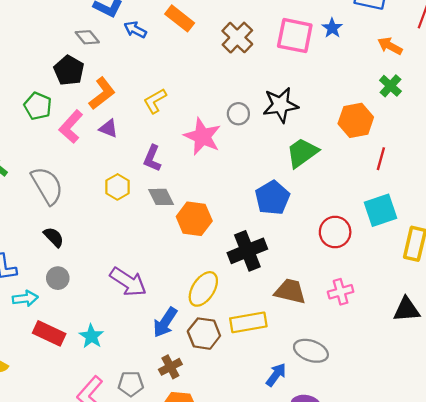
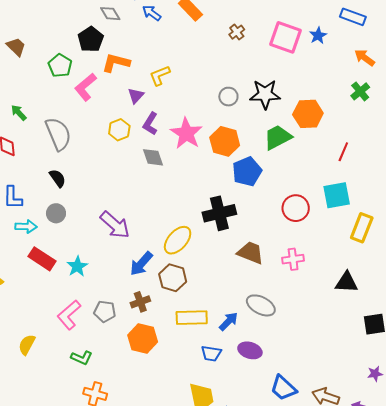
brown cross: (237, 38) -> (237, 32), size x0.6
orange L-shape: (102, 93) -> (116, 63), turned -136
orange hexagon: (356, 120) -> (308, 114), moved
purple triangle: (108, 128) -> (136, 96), moved, turned 42
pink star: (202, 137) -> (186, 133), moved
yellow hexagon: (117, 187) -> (119, 130), moved
orange hexagon: (194, 219) -> (225, 141), moved
yellow rectangle: (248, 322) -> (192, 318), moved

